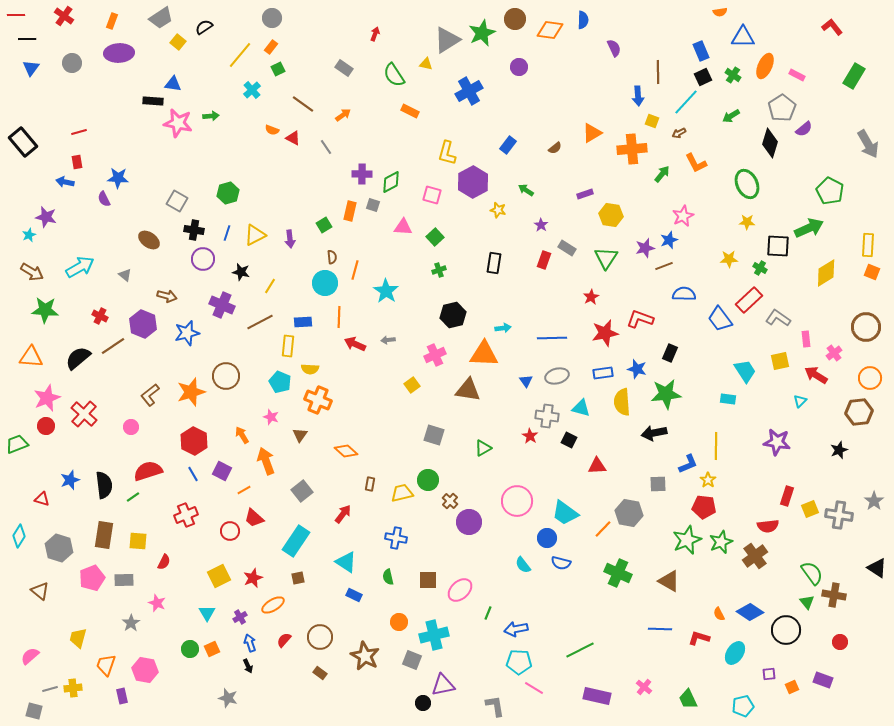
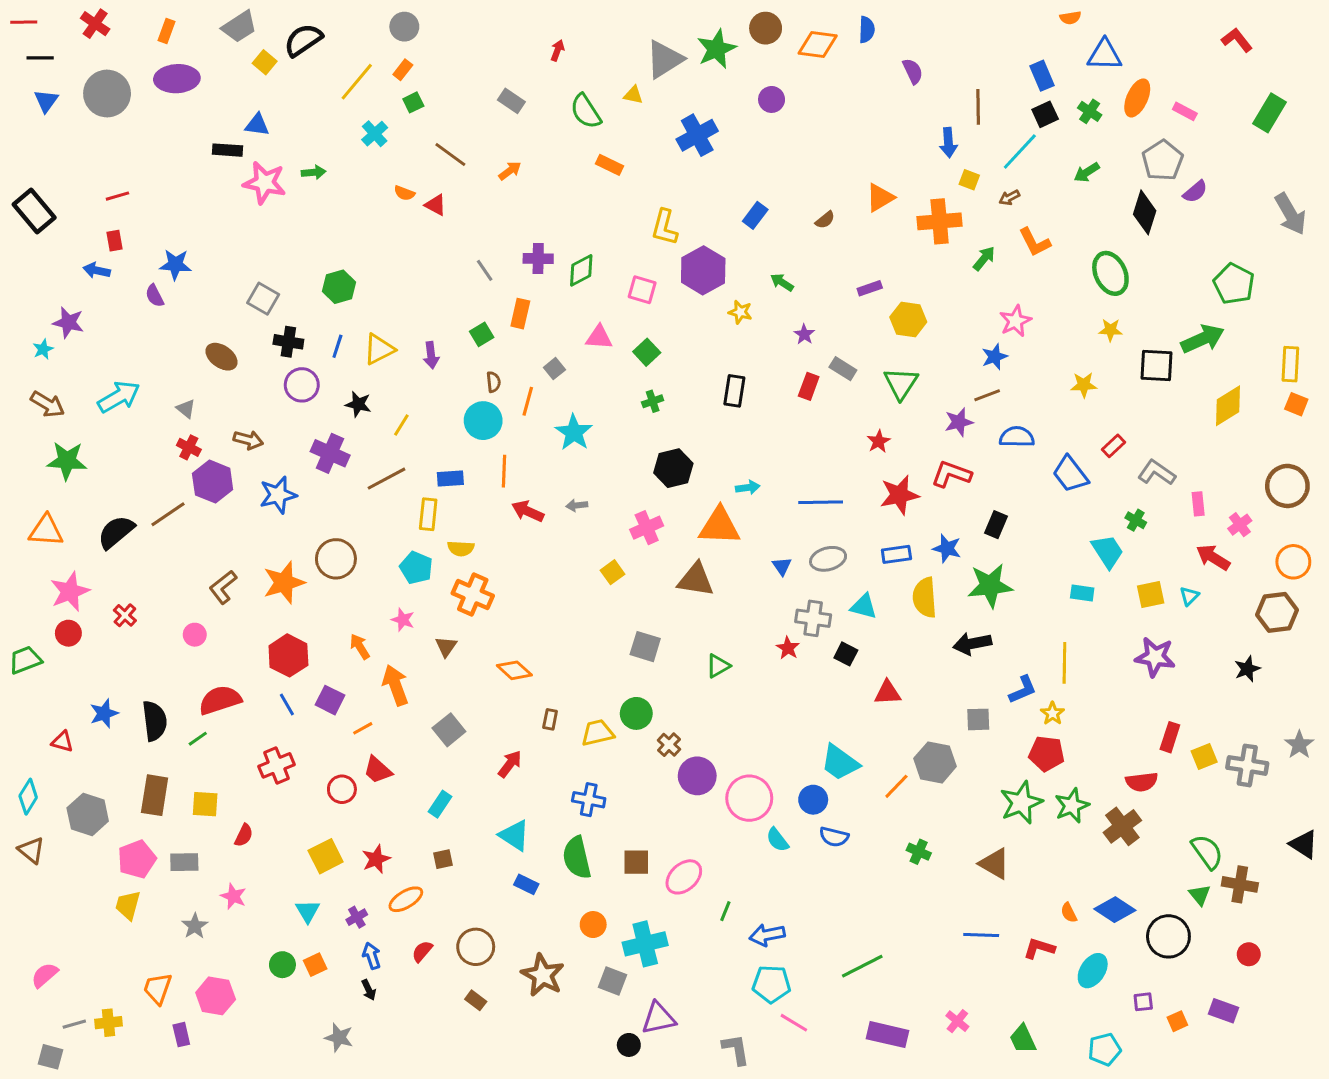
black semicircle: (204, 27) -> (303, 40), size x1.5
gray circle: (72, 63) -> (107, 94), size x1.6
gray line: (326, 147) -> (485, 270), moved
gray square: (373, 205) -> (554, 369), moved, turned 32
purple star: (645, 248) -> (959, 422), moved
green cross: (760, 268) -> (1136, 520), moved
red rectangle: (749, 300) -> (1113, 446), size x0.6
red cross: (100, 316) -> (189, 447), moved
yellow square: (780, 361) -> (1151, 595), moved
red cross: (84, 414) -> (125, 615), size x0.6
pink circle: (517, 501) -> (749, 798), moved
cyan rectangle: (296, 541) -> (440, 804), size x0.6
green cross: (618, 573) -> (919, 852), size x0.6
green semicircle: (388, 577) -> (577, 858), size x1.8
brown triangle: (40, 591) -> (31, 850), moved
yellow trapezoid: (78, 638) -> (128, 905), moved

